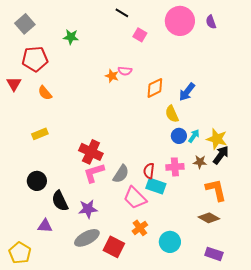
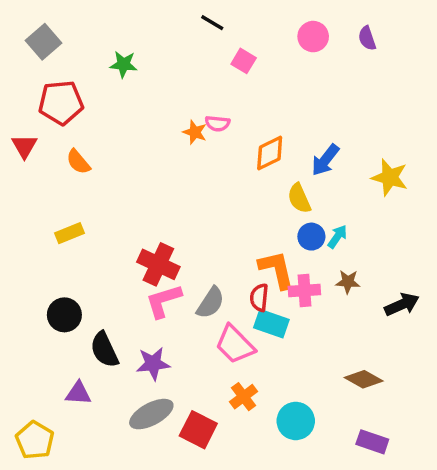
pink circle: (180, 21) -> (313, 37), size x0.6
yellow star: (217, 139) -> (390, 177), moved
black arrow: (221, 155) -> (402, 304), moved, turned 30
orange L-shape: (216, 190) -> (277, 270), moved

